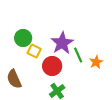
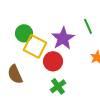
yellow square: (34, 51) -> (35, 46), size x1.6
green line: (78, 55) -> (88, 26), moved

